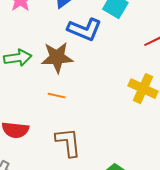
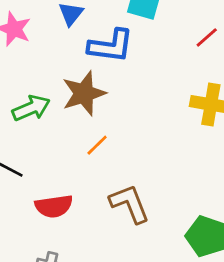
orange line: (57, 96) -> (97, 145), turned -42

